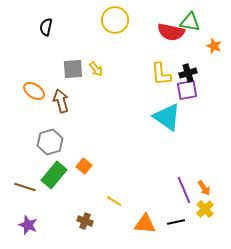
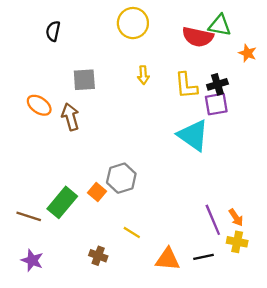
yellow arrow: (96, 69) -> (143, 75), moved, turned 35
gray hexagon: (50, 142) -> (121, 178), moved
yellow cross: (205, 209) -> (237, 242), turned -36

